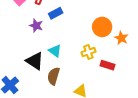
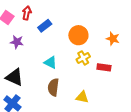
purple star: (36, 26) -> (17, 42), moved
orange circle: (102, 27) -> (78, 35), moved
black triangle: (35, 61) -> (14, 77), moved

